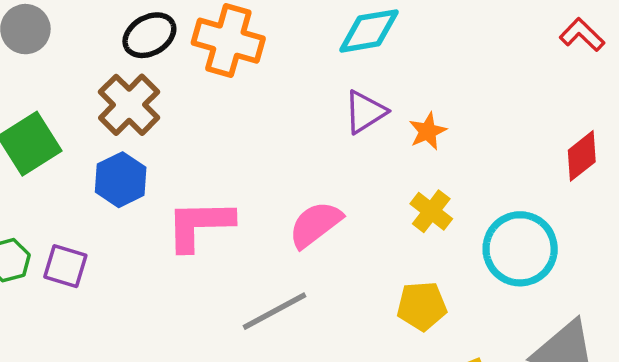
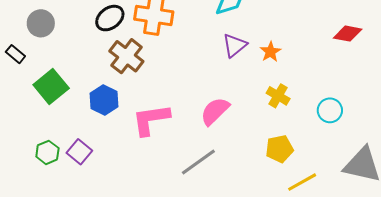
brown cross: (129, 105) -> (126, 56), moved
red diamond: (582, 156) -> (348, 34), moved, turned 56
cyan circle: (520, 249) -> (330, 110), size x0.6
purple square: (65, 266) -> (79, 152), turned 30

